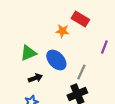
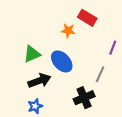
gray line: (81, 72) -> (100, 74), moved
black arrow: (35, 78) -> (39, 81), size x1.5

